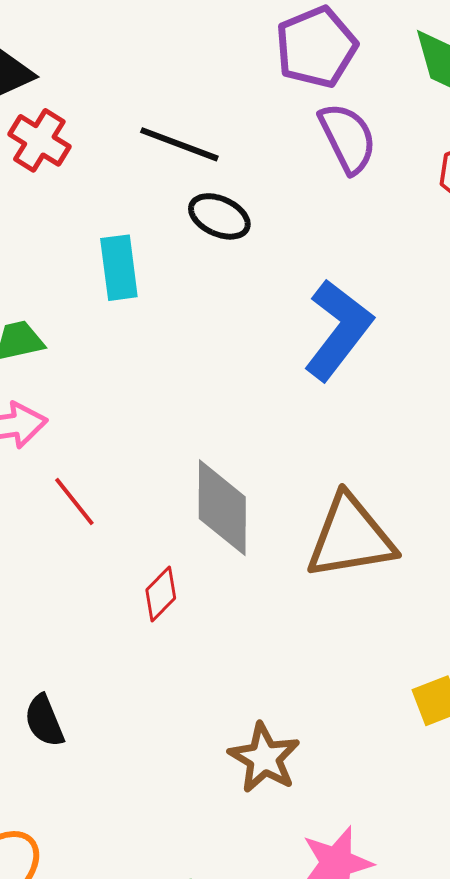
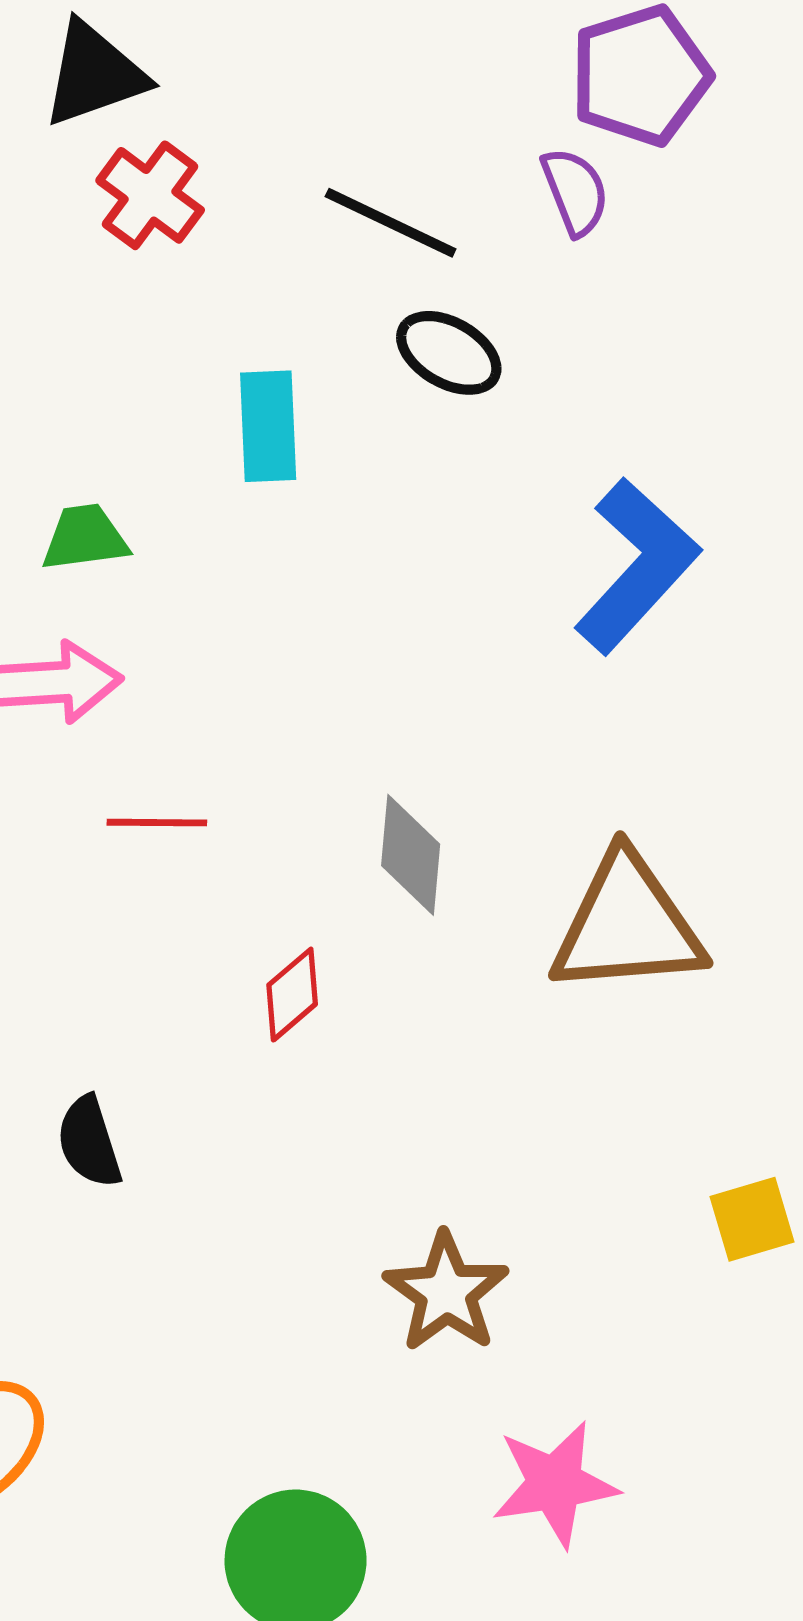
purple semicircle: (348, 138) -> (575, 192), moved, size x0.7
red line: (74, 502) -> (157, 823), turned -56
gray diamond: (222, 508) -> (411, 855), size x0.7
black semicircle: (44, 721) -> (89, 1142), moved

